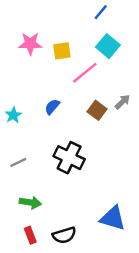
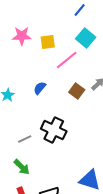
gray line: (18, 162) -> (25, 139), moved
green arrow: (30, 202) -> (22, 167), turned 36

